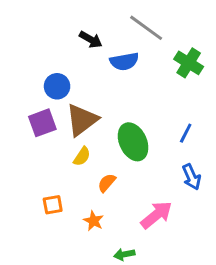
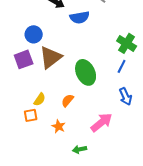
green cross: (189, 63) -> (127, 43), moved
yellow semicircle: (82, 156) -> (40, 99), moved

